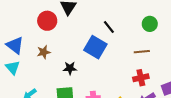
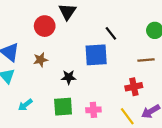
blue square: (95, 47) -> (96, 55), turned -35
red cross: (141, 78) -> (134, 87), moved

